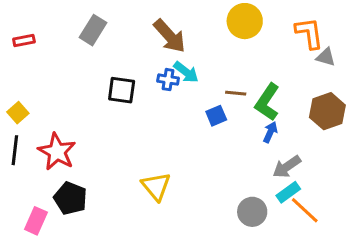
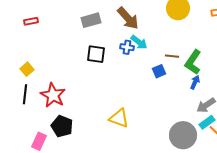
gray rectangle: (93, 30) -> (91, 20), moved, turned 42
yellow triangle: (156, 186) -> (119, 118), turned -30
gray circle: (252, 212) -> (183, 135), size x1.4

